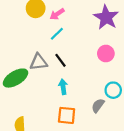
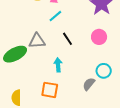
black line: (61, 60) -> (68, 39), moved
orange square: (67, 115) -> (50, 90), moved

